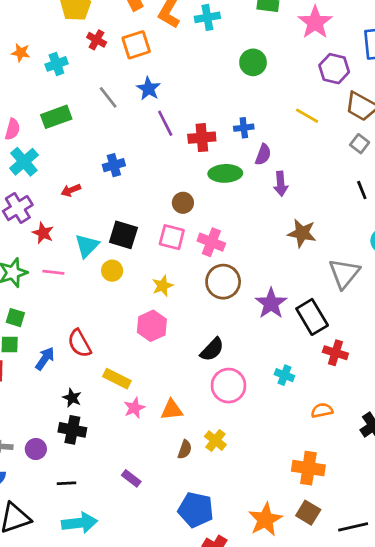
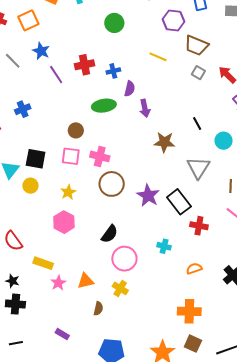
red cross: (202, 138) -> (85, 65), moved
black line: (362, 190) -> (197, 124), moved
yellow cross: (215, 441) -> (120, 288), moved

